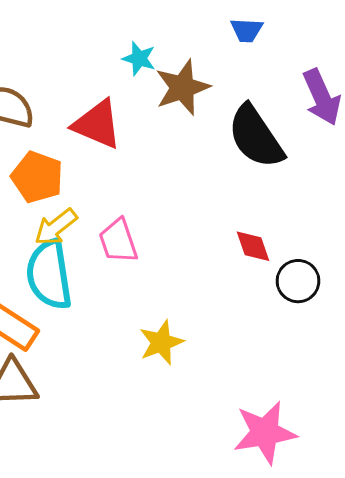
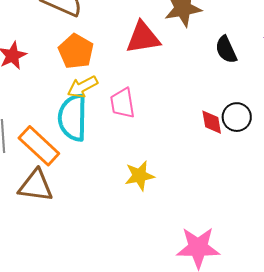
red triangle: (97, 124) -> (143, 38), moved, turned -42
black semicircle: (256, 137) -> (226, 50), size x0.6
black circle: (298, 281) -> (237, 117), moved

